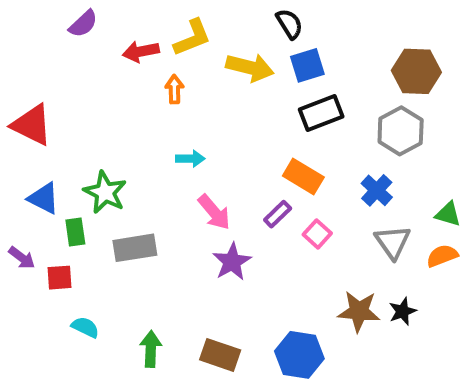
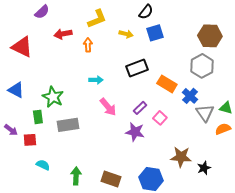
black semicircle: (289, 24) -> (146, 12), turned 70
red arrow: (141, 52) -> (63, 34), moved
yellow arrow: (250, 67) -> (126, 34), size x0.6
black rectangle: (321, 113) -> (137, 68), moved
red triangle: (32, 125) -> (22, 47), moved
orange rectangle: (303, 176) -> (167, 84), moved
blue triangle: (44, 198) -> (16, 90), moved
gray triangle: (393, 242) -> (205, 113), moved
purple star: (232, 262) -> (135, 132), moved, turned -30
black star: (403, 311) -> (204, 168), moved

